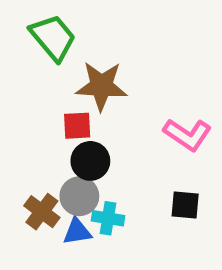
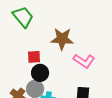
brown star: (101, 86) -> (62, 39), moved

